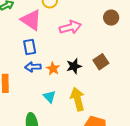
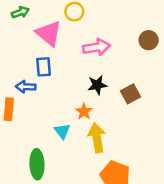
black star: (74, 66) -> (97, 85), moved
blue arrow: (33, 67) -> (26, 87), moved
orange star: (53, 69) -> (84, 112), moved

